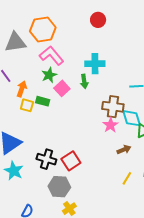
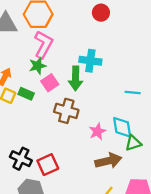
pink L-shape: (51, 56) -> (43, 45), turned 60
green arrow: (84, 81) -> (76, 79), size x1.5
brown cross: (113, 107) -> (66, 111), moved
brown arrow: (124, 150) -> (108, 161), size x1.6

